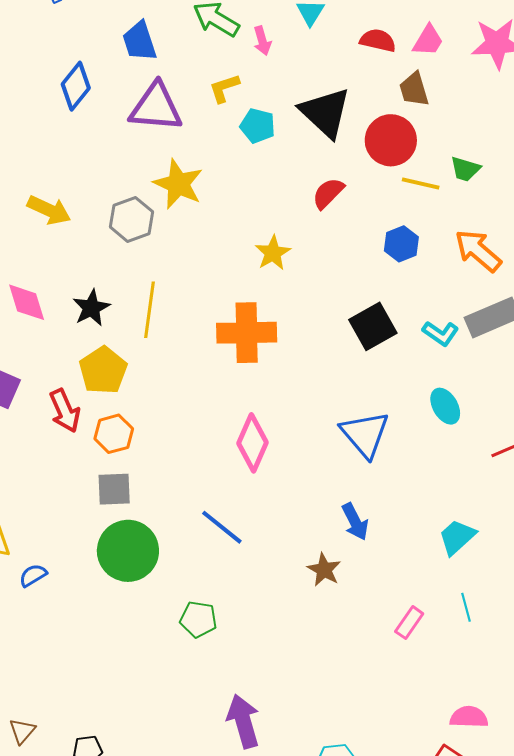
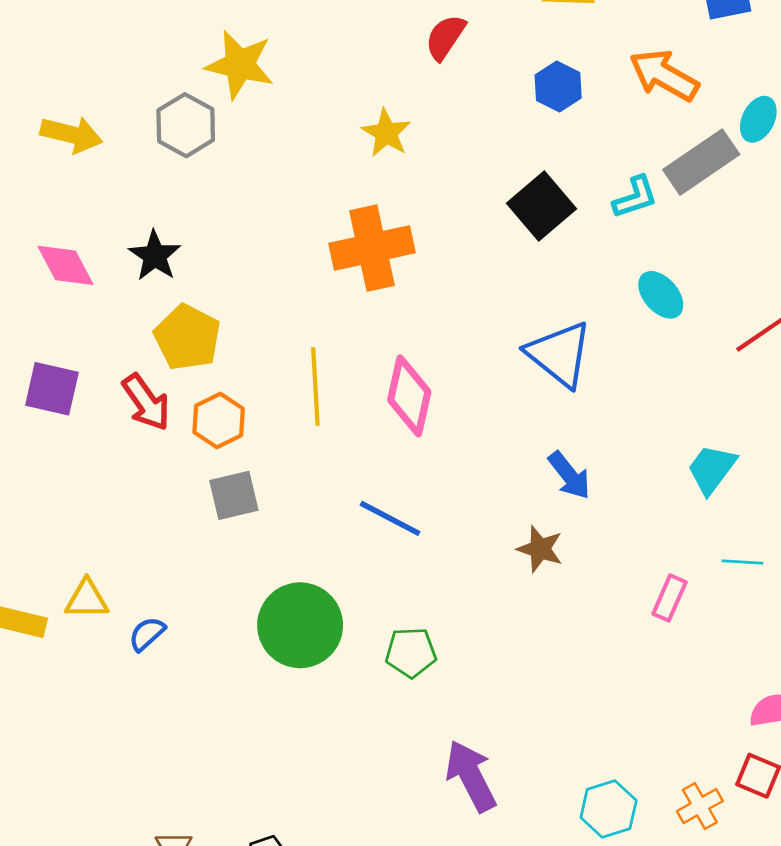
yellow line: (149, 310) -> (315, 387), moved
cyan L-shape: (441, 333) -> (635, 197), turned -42
green circle: (128, 551) -> (300, 625), moved
cyan line: (466, 607) -> (742, 562), turned -60
green pentagon: (198, 619) -> (411, 652), moved

